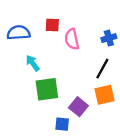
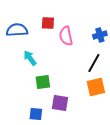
green square: (47, 89) -> (43, 82), size x0.7
purple square: (78, 107) -> (60, 103), moved, turned -30
blue square: (62, 124) -> (36, 114), moved

